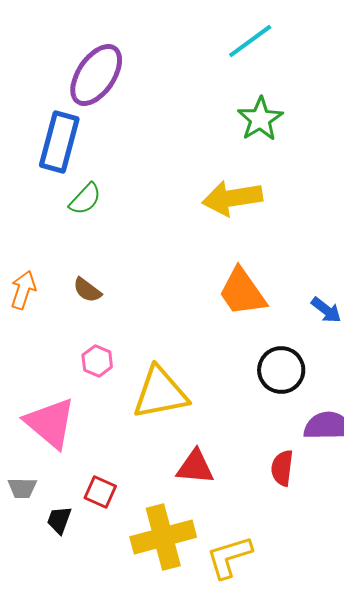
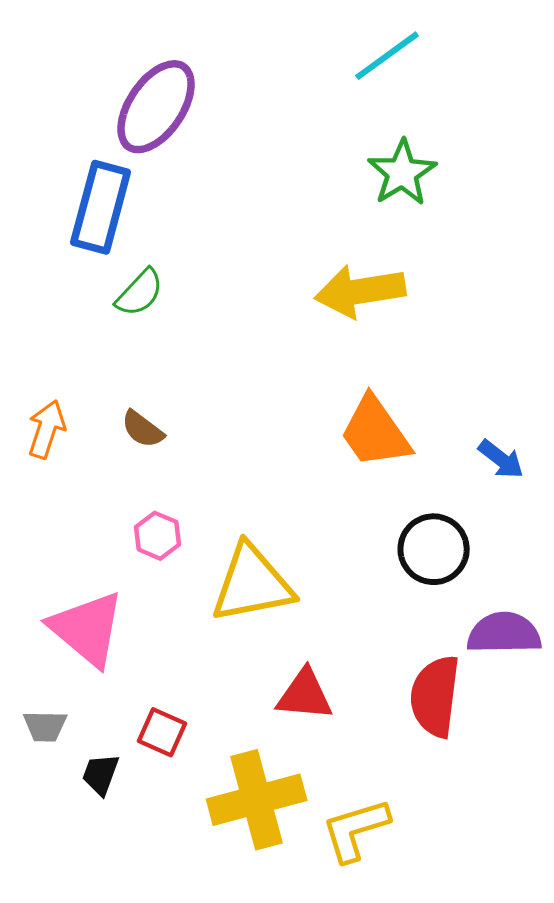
red semicircle: (282, 468) -> (435, 696), size x1.5

